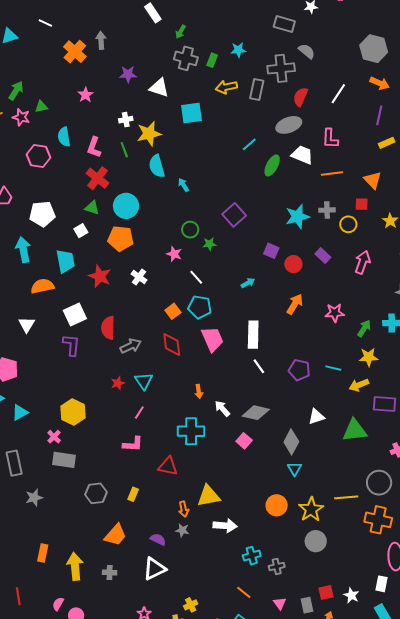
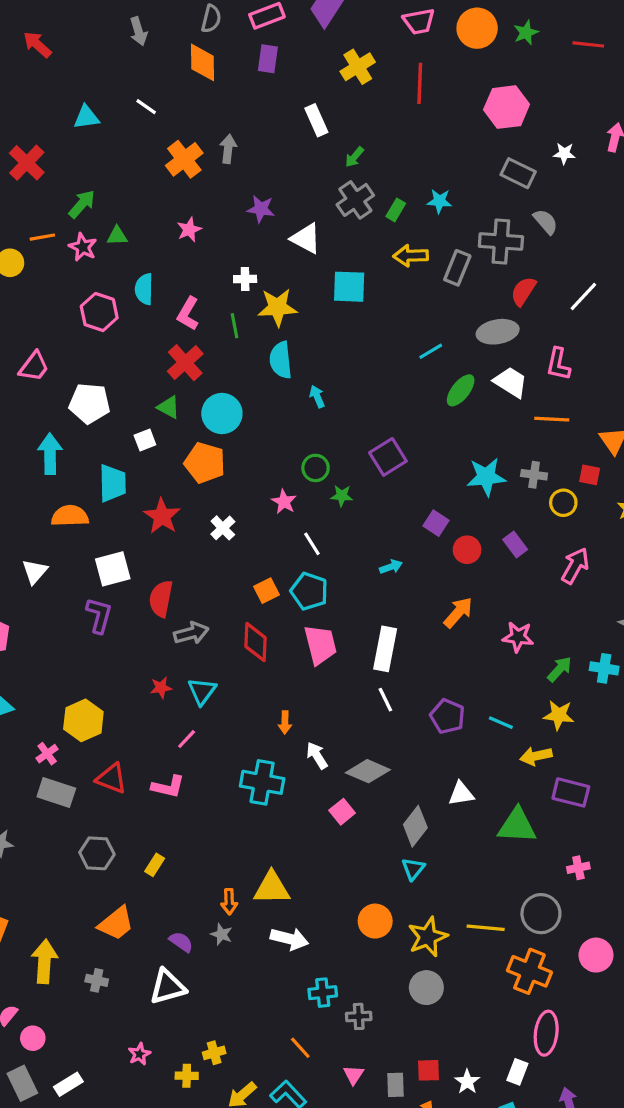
gray cross: (186, 58) -> (355, 200), turned 30
red triangle: (168, 466) -> (112, 778), moved

